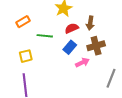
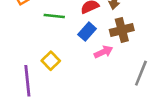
yellow square: (26, 56) -> (51, 61), moved, turned -32

